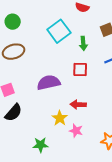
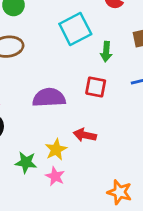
pink star: (76, 131) -> (55, 176), moved
green star: (40, 145) -> (26, 162), moved

